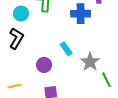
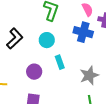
cyan circle: (21, 14) -> (47, 40), moved
gray star: (90, 62) -> (89, 75), moved

